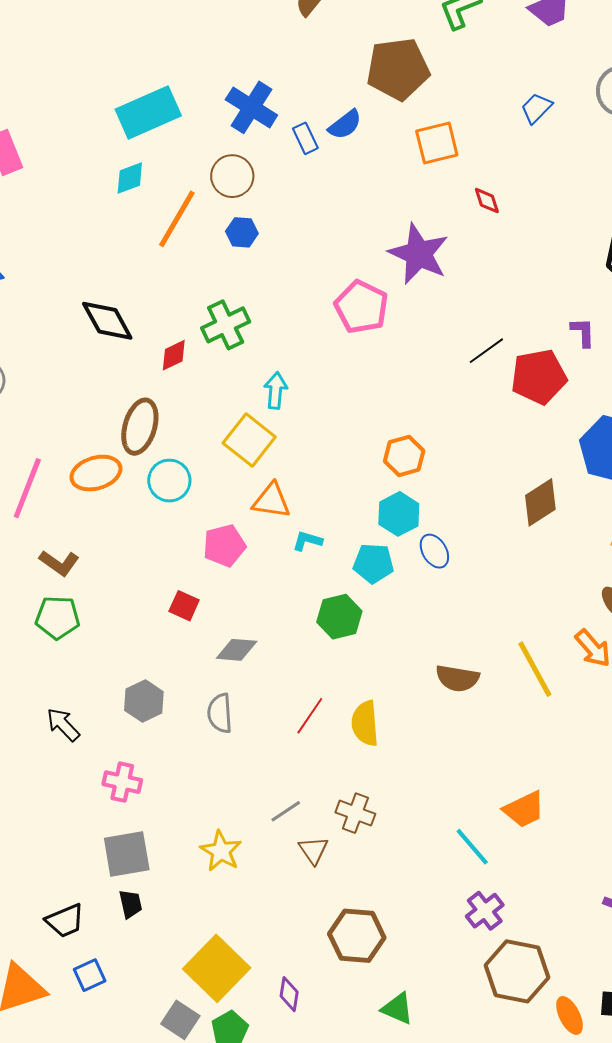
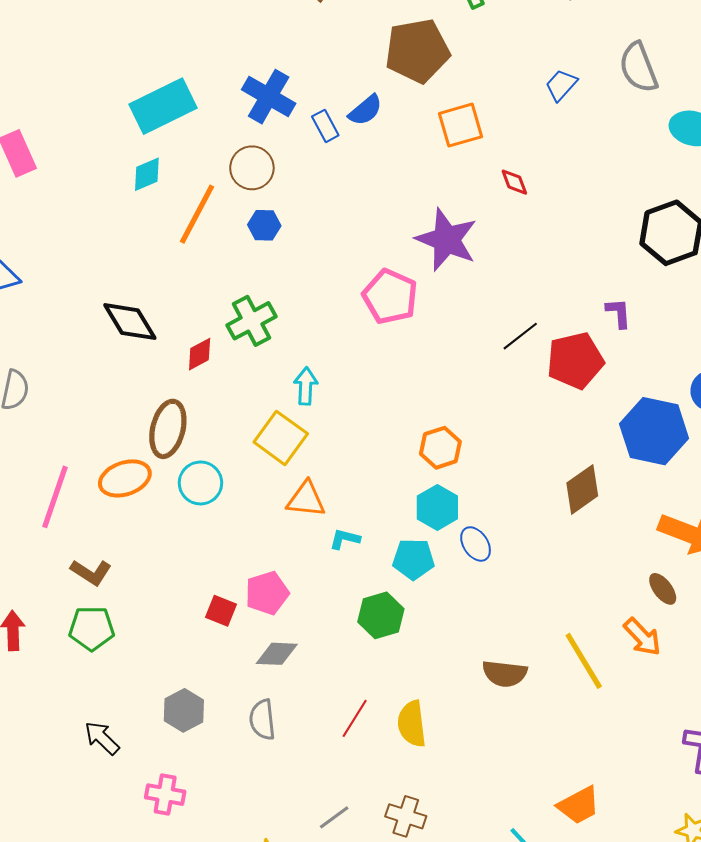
pink pentagon: (224, 546) -> (267, 593), moved

